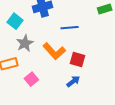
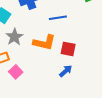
orange L-shape: (54, 51) -> (44, 42), turned -30
pink square: (31, 79) -> (16, 72), moved

